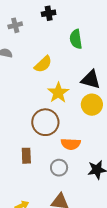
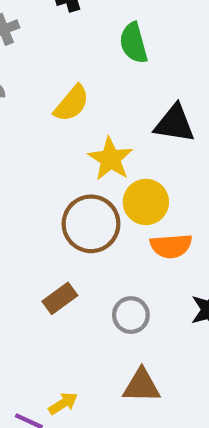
yellow circle: (92, 105) -> (146, 202), moved
orange semicircle: (71, 144) -> (171, 246), moved
brown rectangle: (26, 156) -> (60, 298), turned 63

